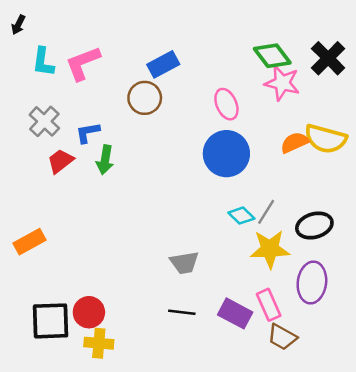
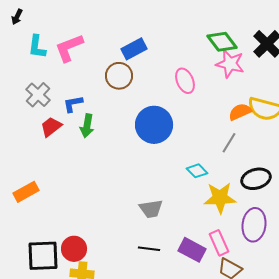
blue circle: (226, 154) -> (154, 125), moved
gray line: (266, 212) -> (229, 143), moved

